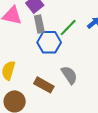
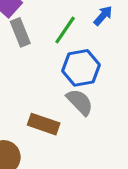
blue hexagon: (49, 42) -> (81, 68), moved

